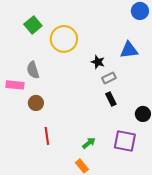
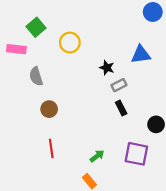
yellow circle: (64, 39) -> (70, 43), size x0.7
pink rectangle: (15, 85) -> (16, 49), moved
brown circle: (36, 103) -> (49, 109), moved

